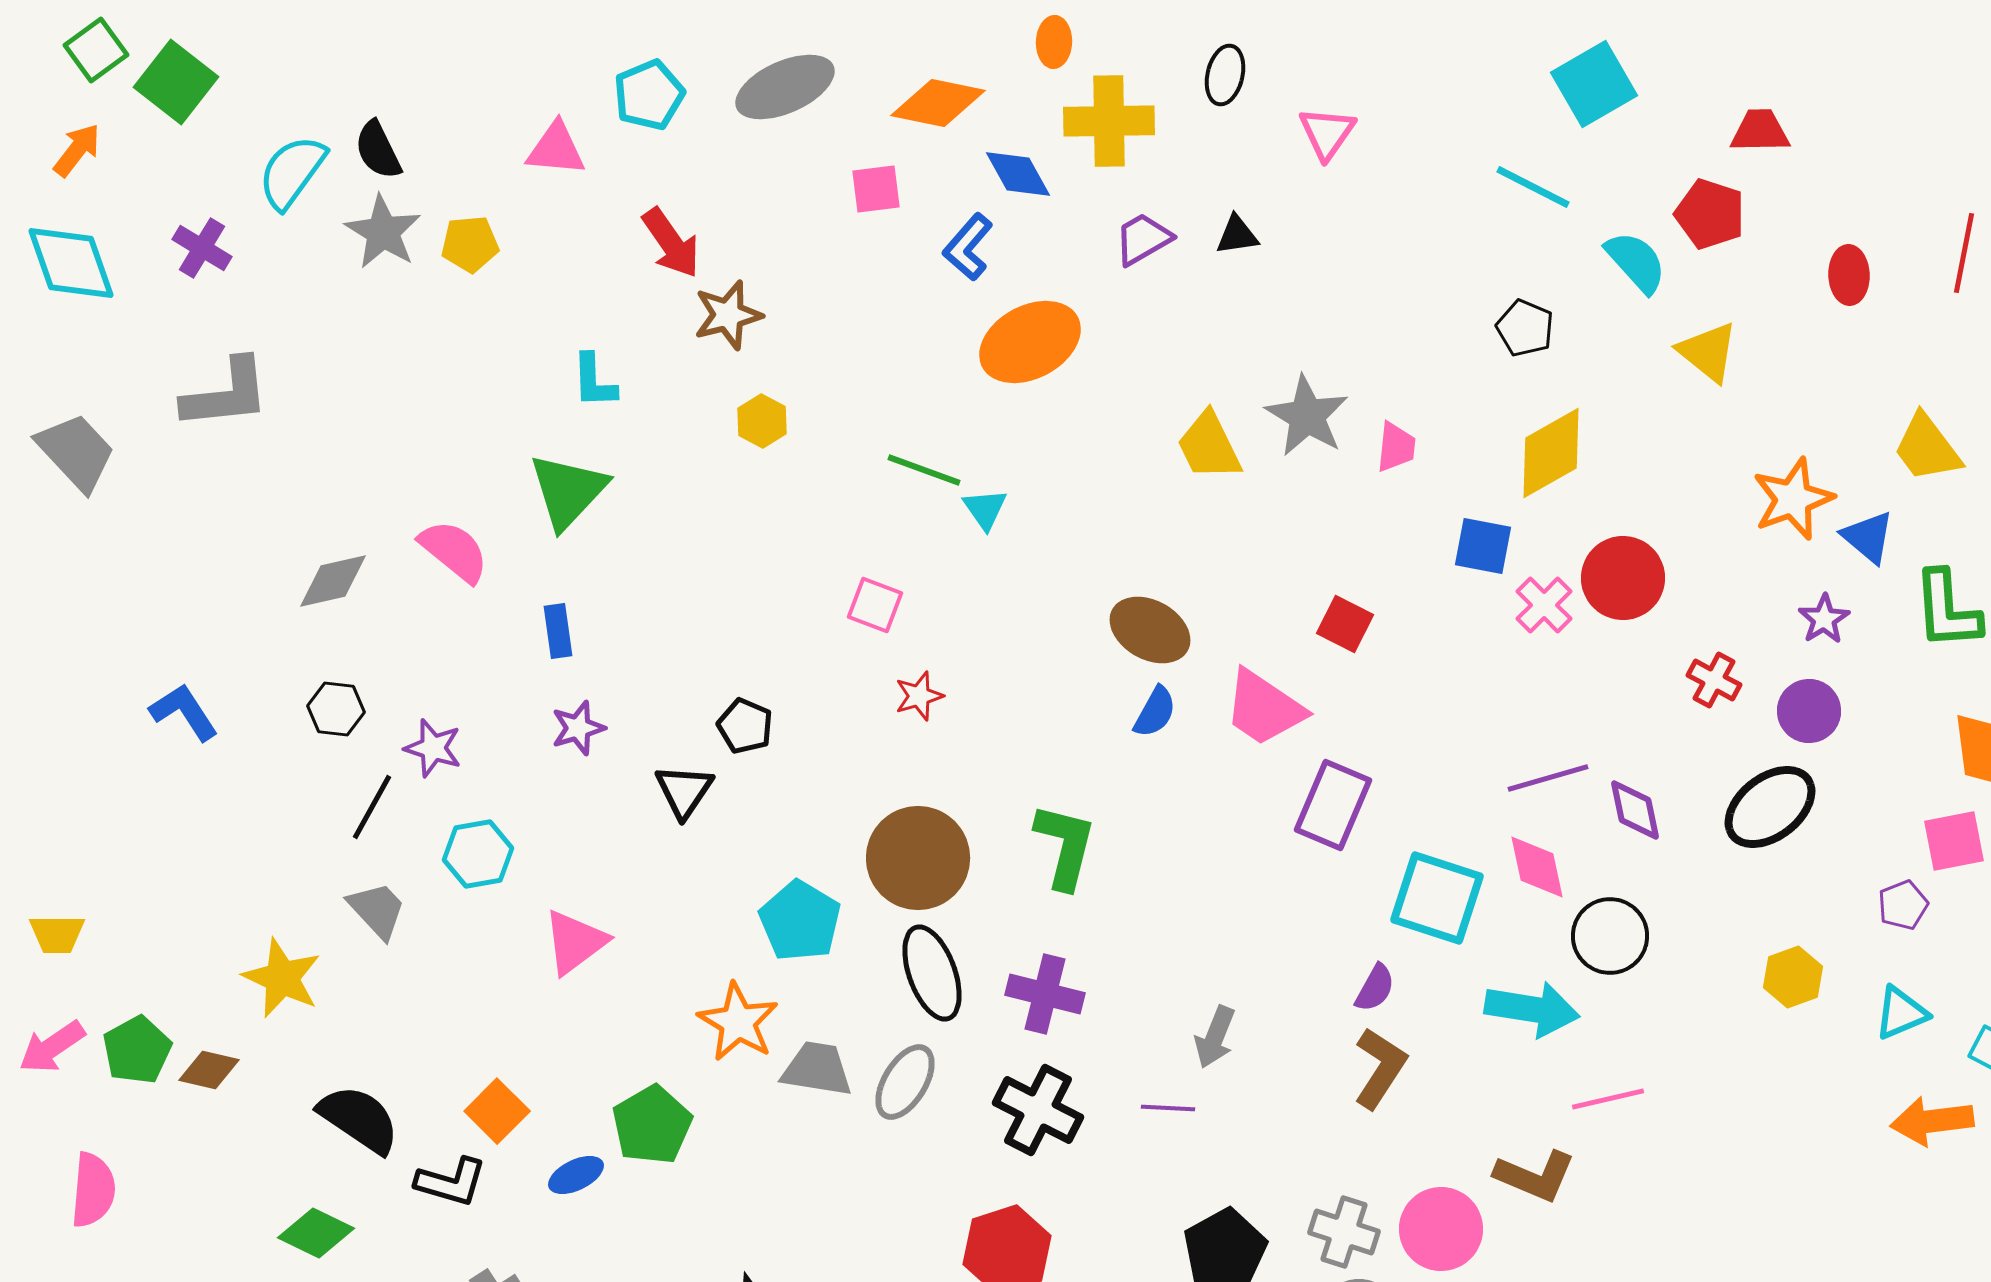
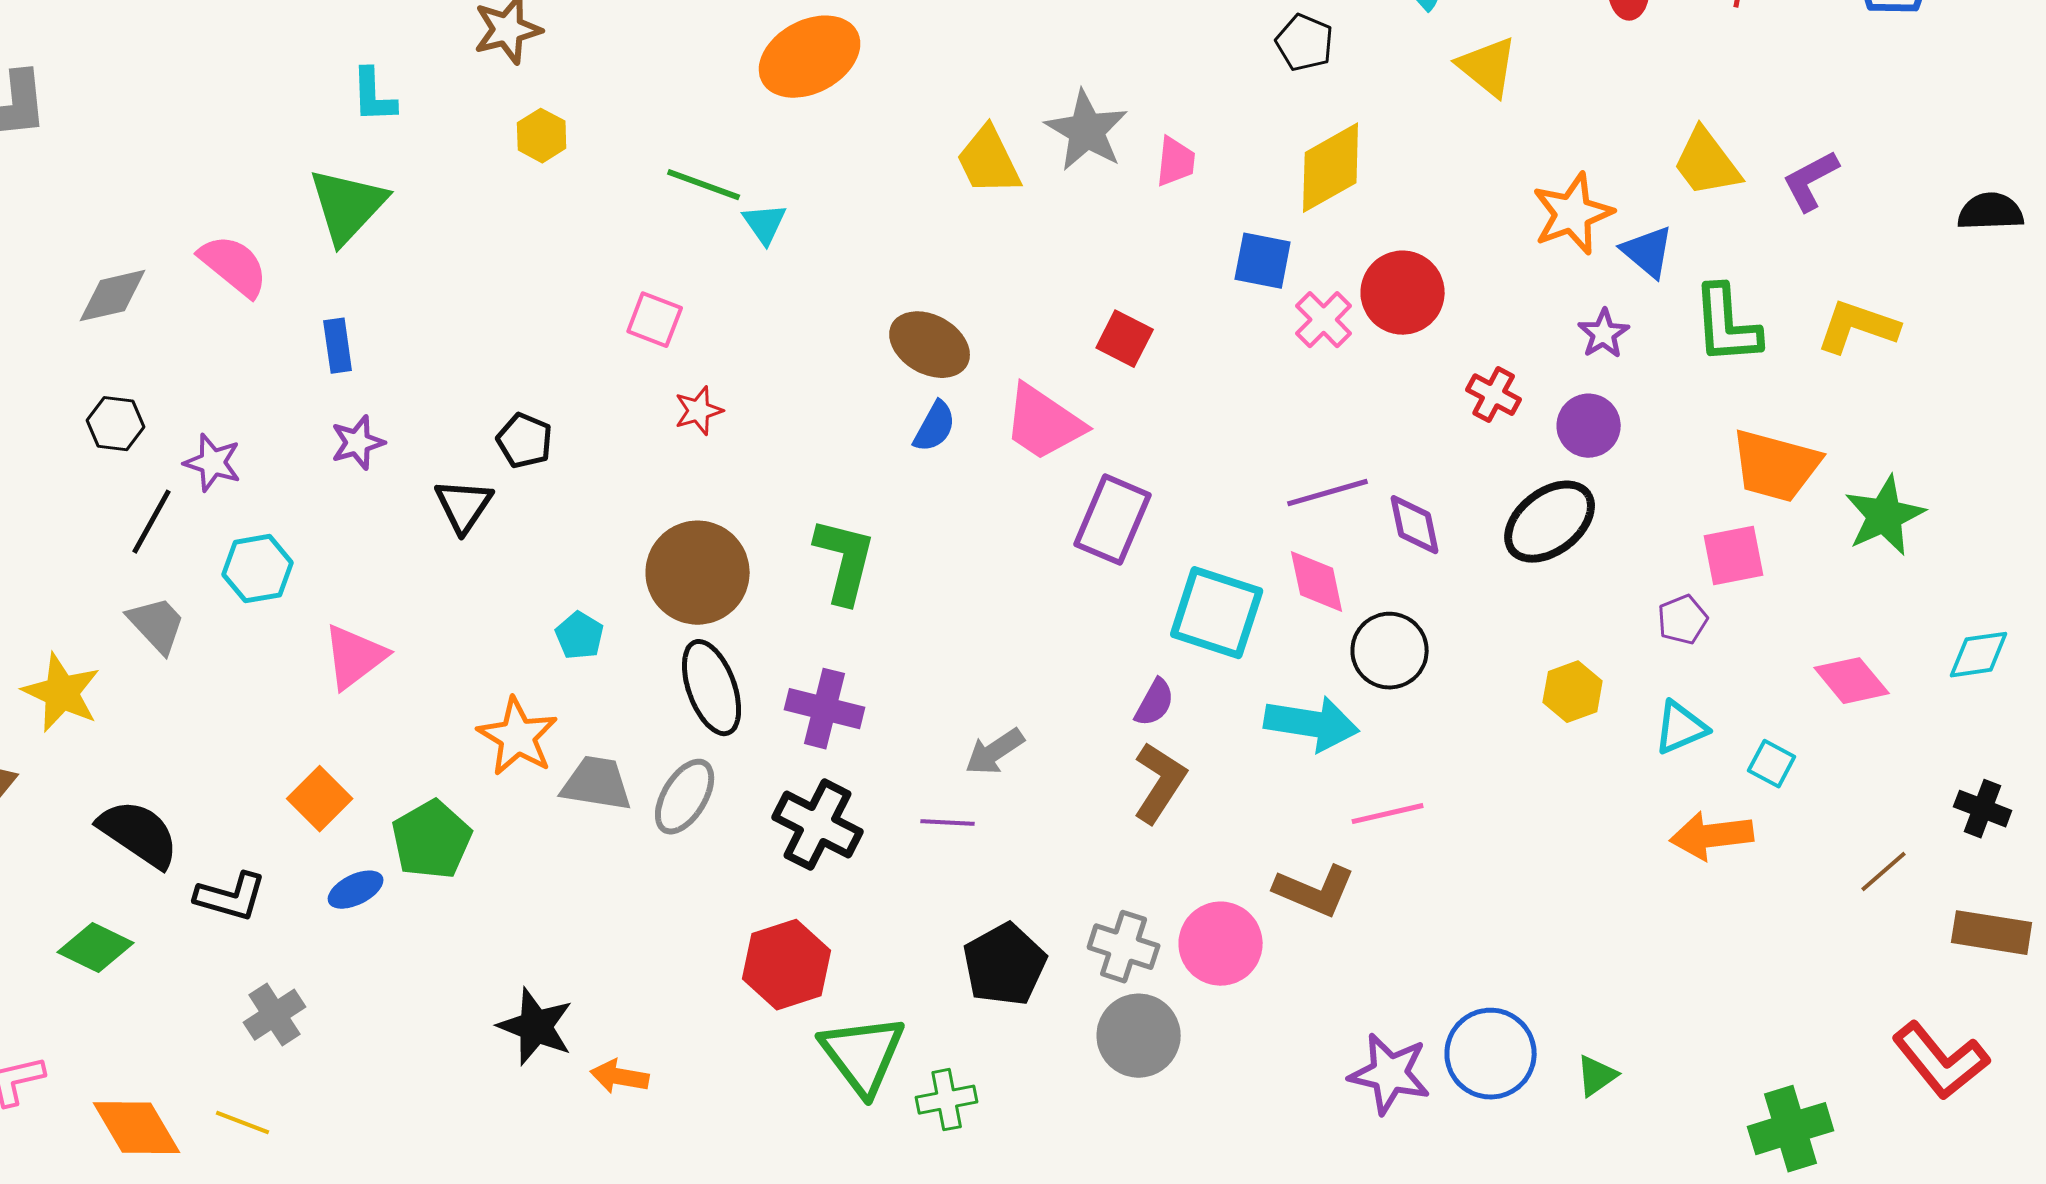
cyan pentagon: (800, 921) -> (580, 636), size x0.6
gray arrow: (1215, 1037) -> (995, 752), turned 34
orange square: (497, 1111) -> (320, 799), moved

